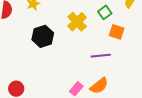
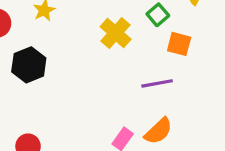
black hexagon: (43, 36) -> (29, 65), moved

